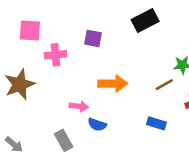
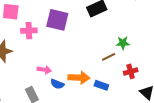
purple square: (93, 38) -> (57, 20), size x1.6
orange arrow: (113, 84) -> (79, 78), moved

